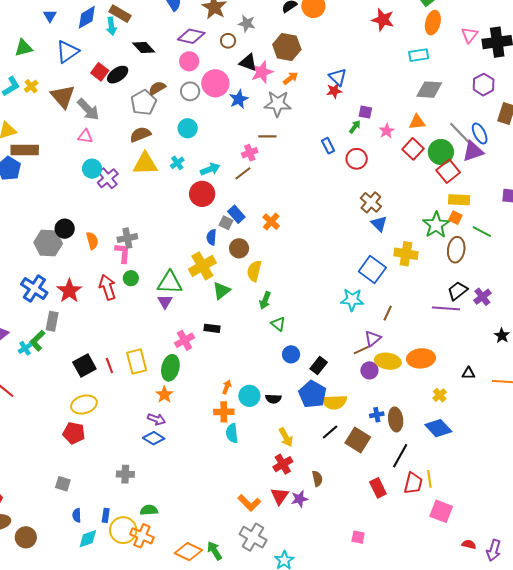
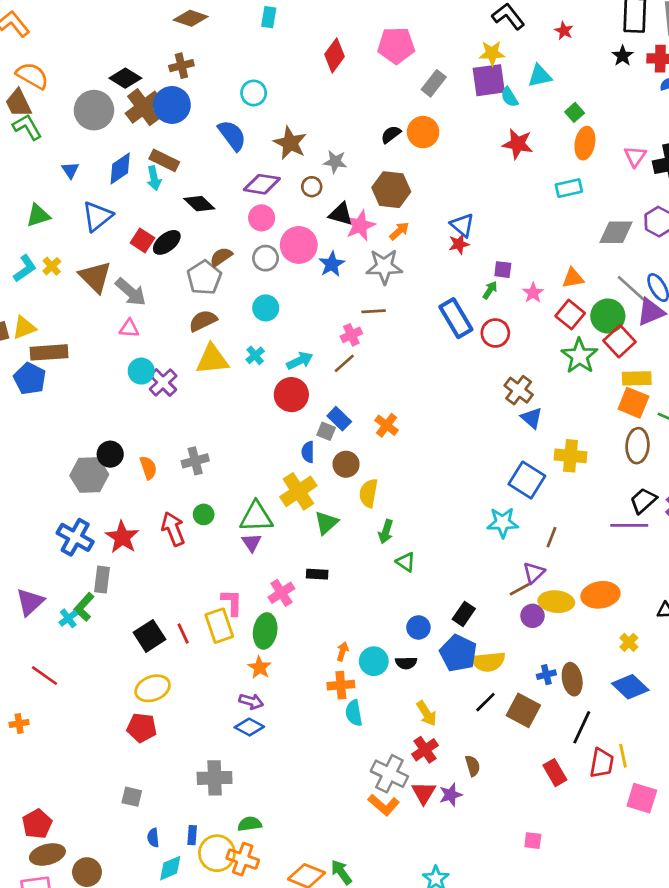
gray diamond: (429, 90) -> (616, 232), moved
blue rectangle: (328, 146) -> (456, 318), size x1.8
orange square: (455, 218) -> (633, 403), size x1.6
green star: (436, 225) -> (579, 356), moved
pink L-shape: (123, 253) -> (232, 602), moved
blue circle: (291, 354) -> (418, 627), moved
gray cross: (125, 474) -> (215, 778), size x1.4
gray cross: (253, 537) -> (389, 774), moved

